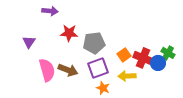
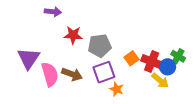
purple triangle: (29, 42) -> (29, 58), moved, size x1.6
yellow arrow: (127, 76) -> (160, 81), moved, turned -138
orange star: (103, 88) -> (117, 89), moved

